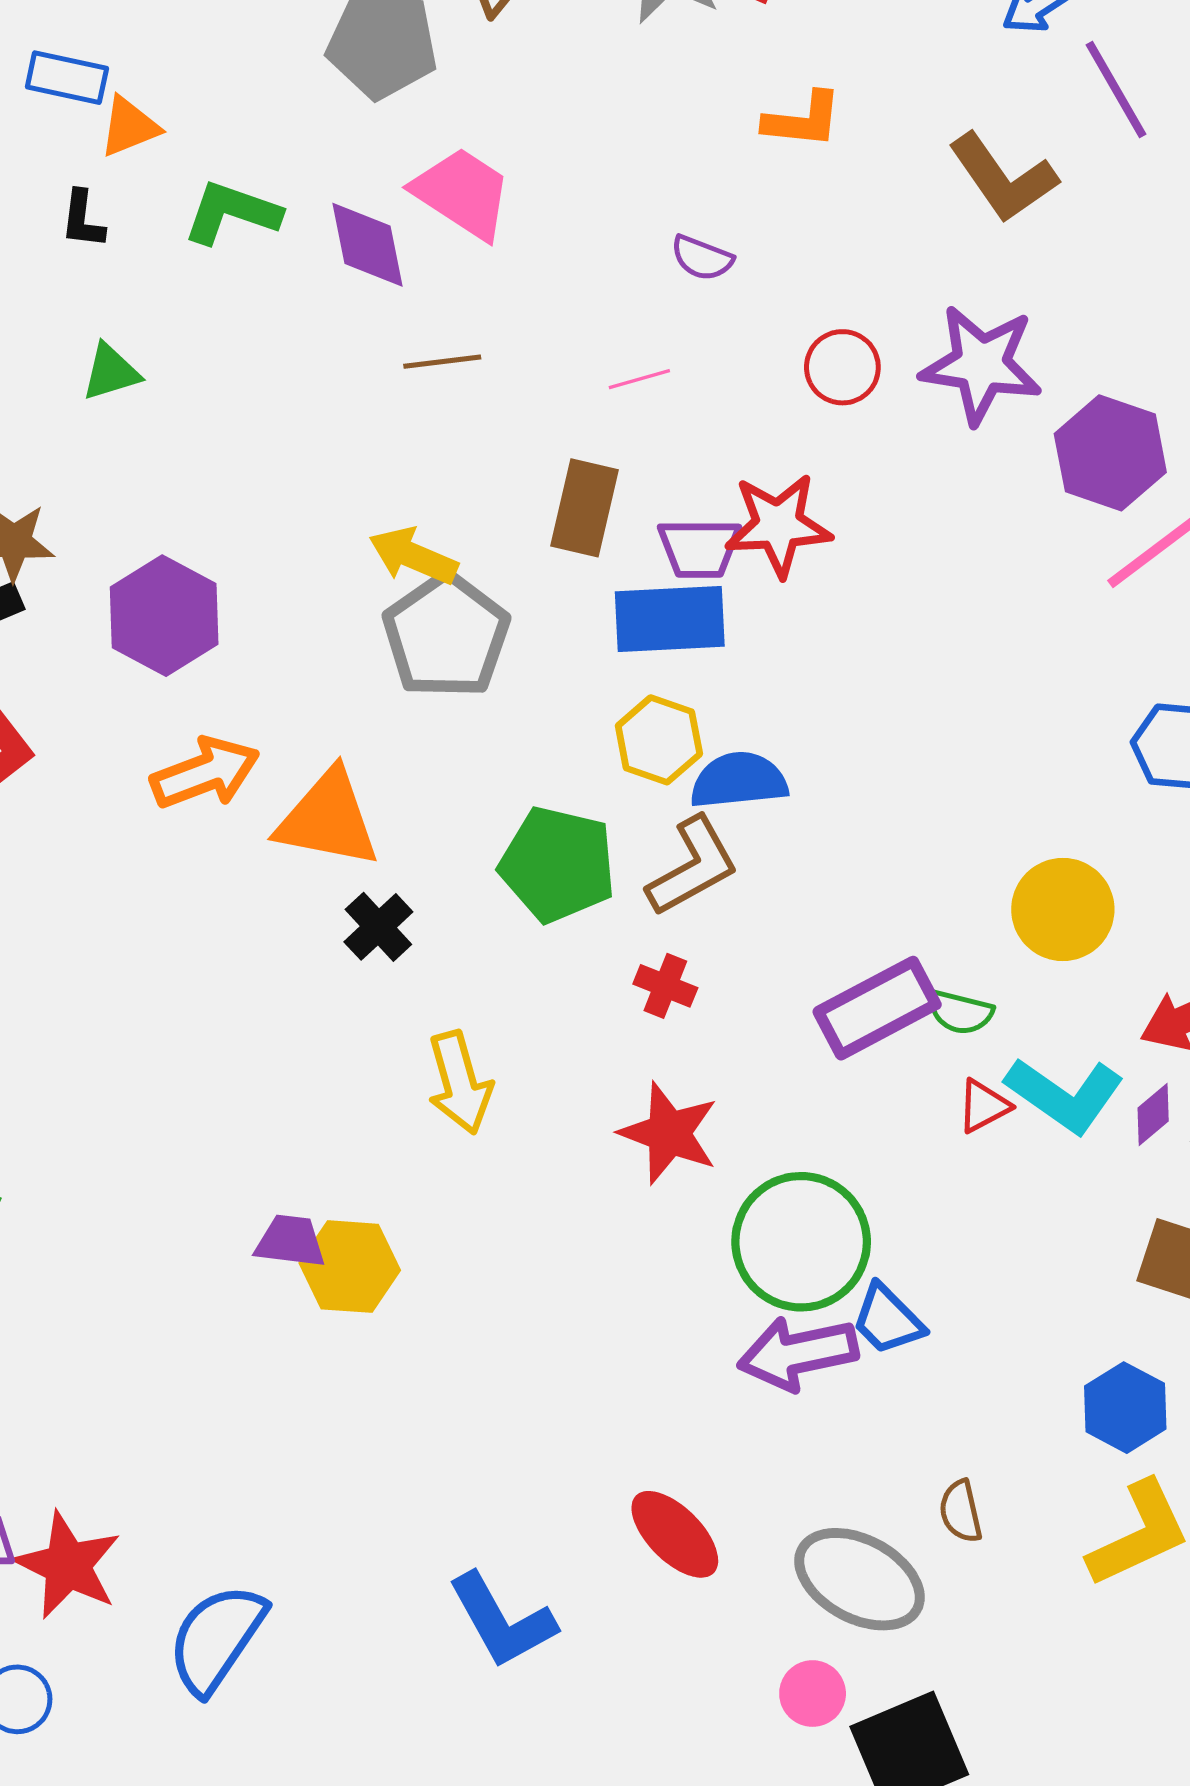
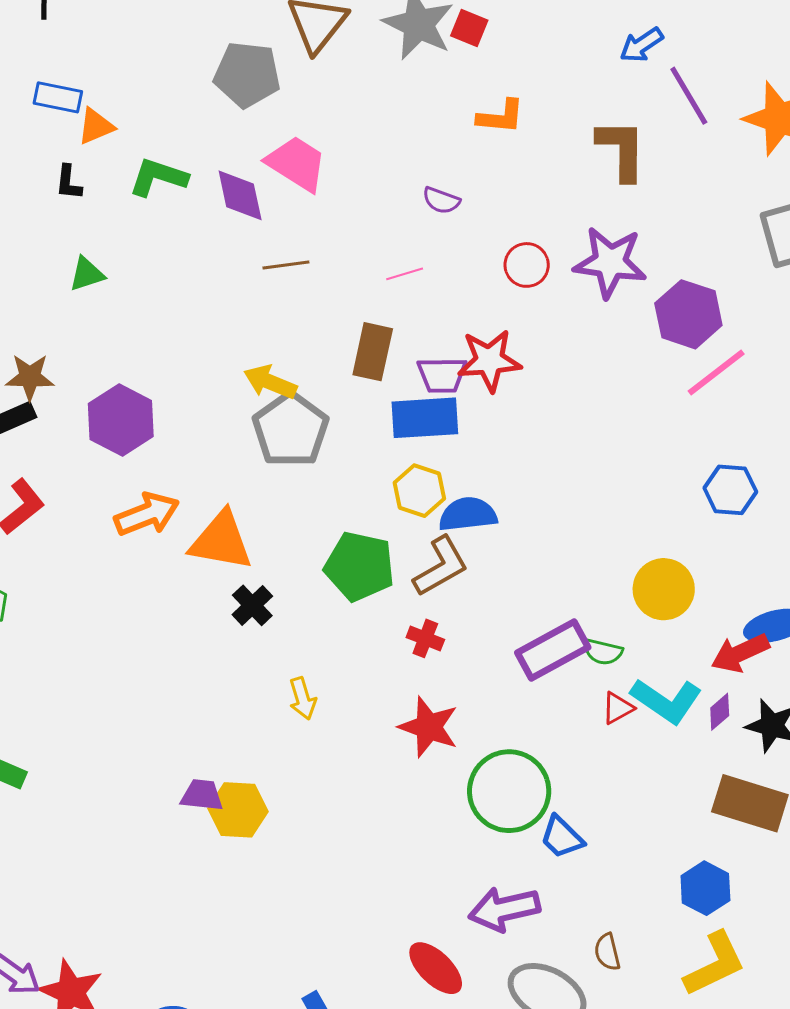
brown L-shape: (1003, 178) -> (622, 150), turned -144
yellow arrow: (460, 1083) -> (302, 698), size x0.7
purple arrow: (798, 1353) -> (504, 909), moved

